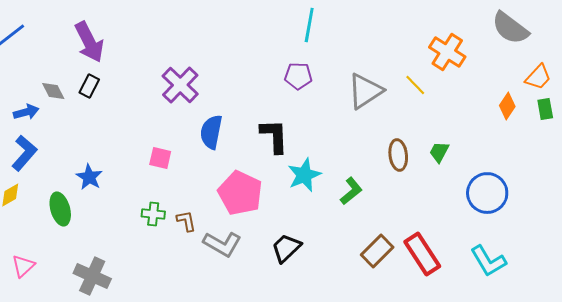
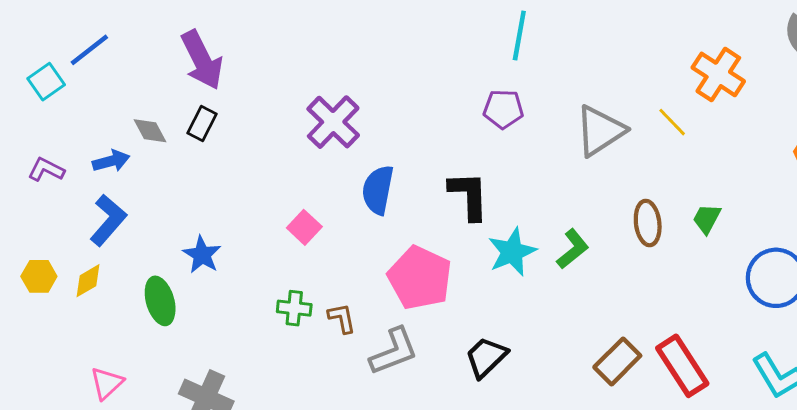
pink square: (160, 158) -> (304, 227), turned 30
green L-shape: (351, 191) -> (573, 249), moved
gray L-shape: (222, 244) -> (394, 351), turned -51

